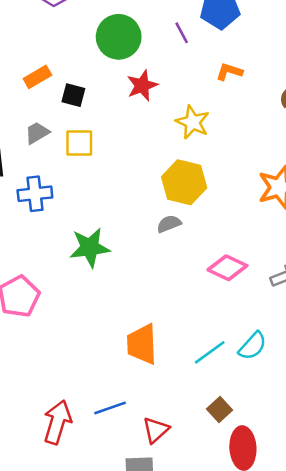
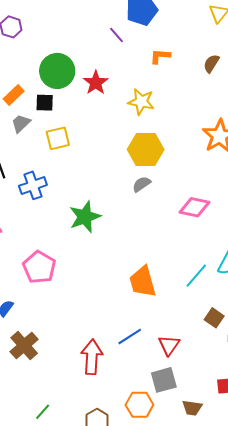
green circle: (119, 37) -> (57, 71), moved
gray trapezoid: (37, 133) -> (21, 123), moved

